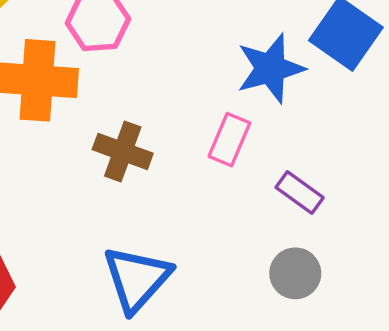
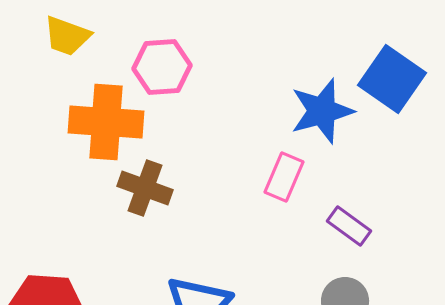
brown cross: (123, 151) -> (145, 188), moved

